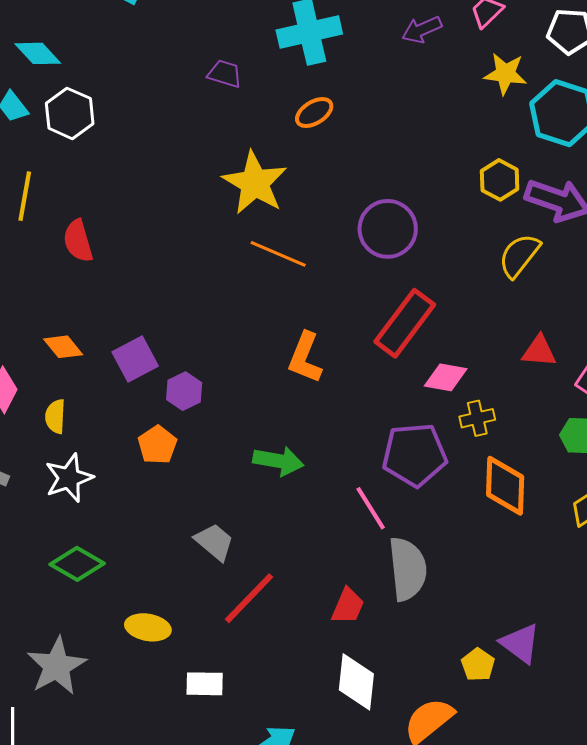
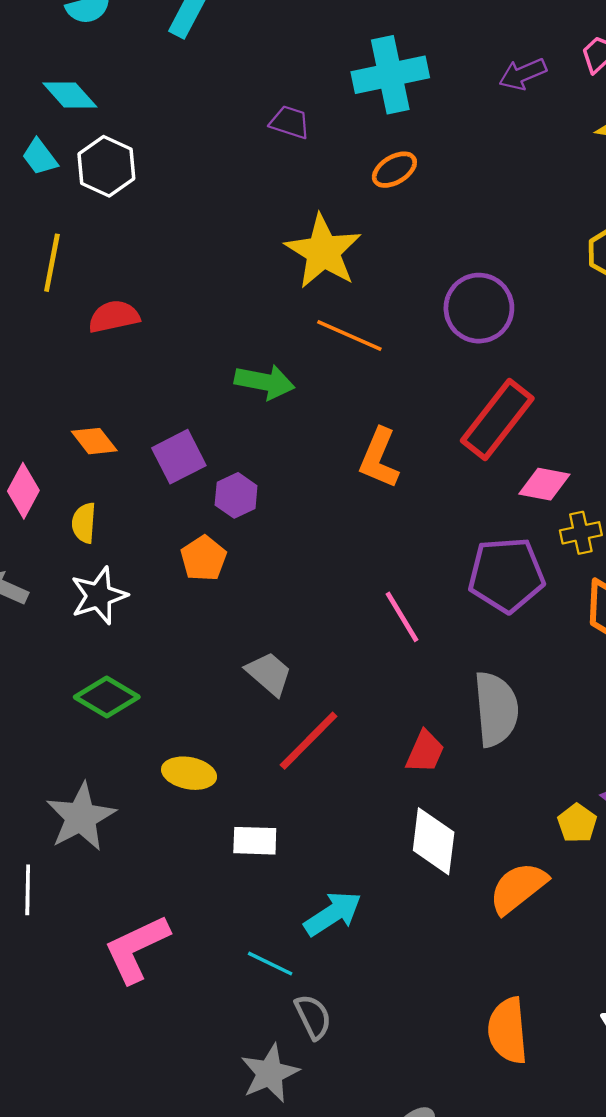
red semicircle: (78, 241) -> (114, 317), turned 93
green arrow: (278, 461) -> (265, 382), moved
pink line: (371, 508) -> (402, 617), moved

